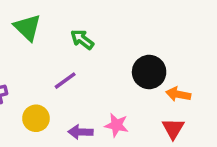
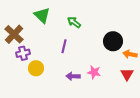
purple line: (65, 81) -> (64, 46), turned -40
yellow circle: (36, 118) -> (36, 68), moved

